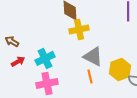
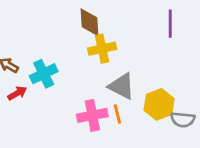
cyan cross: (45, 58) -> (44, 74), moved
pink cross: (47, 83) -> (92, 115), moved

